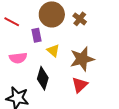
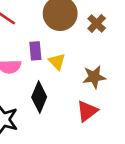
purple rectangle: (36, 35) -> (35, 51), moved
brown star: (82, 59) -> (94, 77), size x0.7

